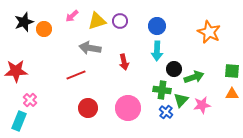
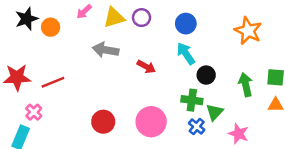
cyan arrow: (157, 51) -> (186, 53), turned 144
red arrow: (124, 62) -> (146, 67), turned -49
red line: (76, 75) -> (53, 82), moved
green arrow: (194, 77) -> (246, 85), moved, turned -84
pink star: (202, 105) -> (238, 134), moved, turned 30

